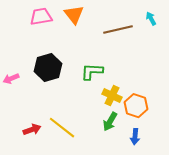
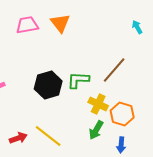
brown line: (118, 30) -> (114, 70), moved, turned -36
black hexagon: (48, 68) -> (48, 85), moved

